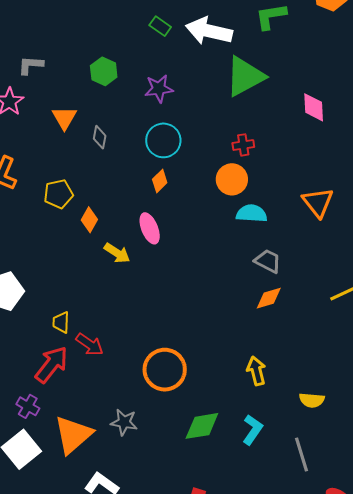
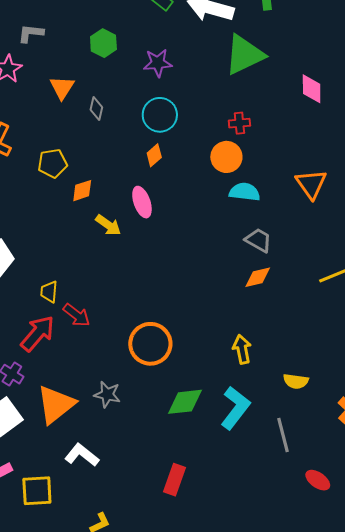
orange diamond: (89, 220) -> (82, 191), turned 40
cyan L-shape: (253, 430) -> (235, 408), size x1.4

